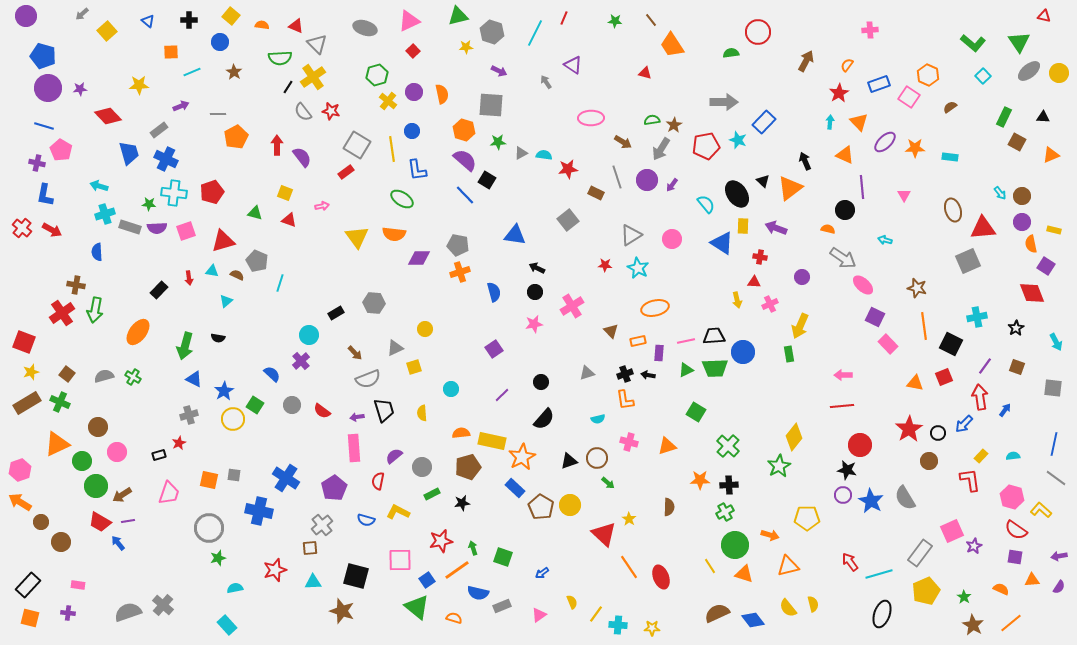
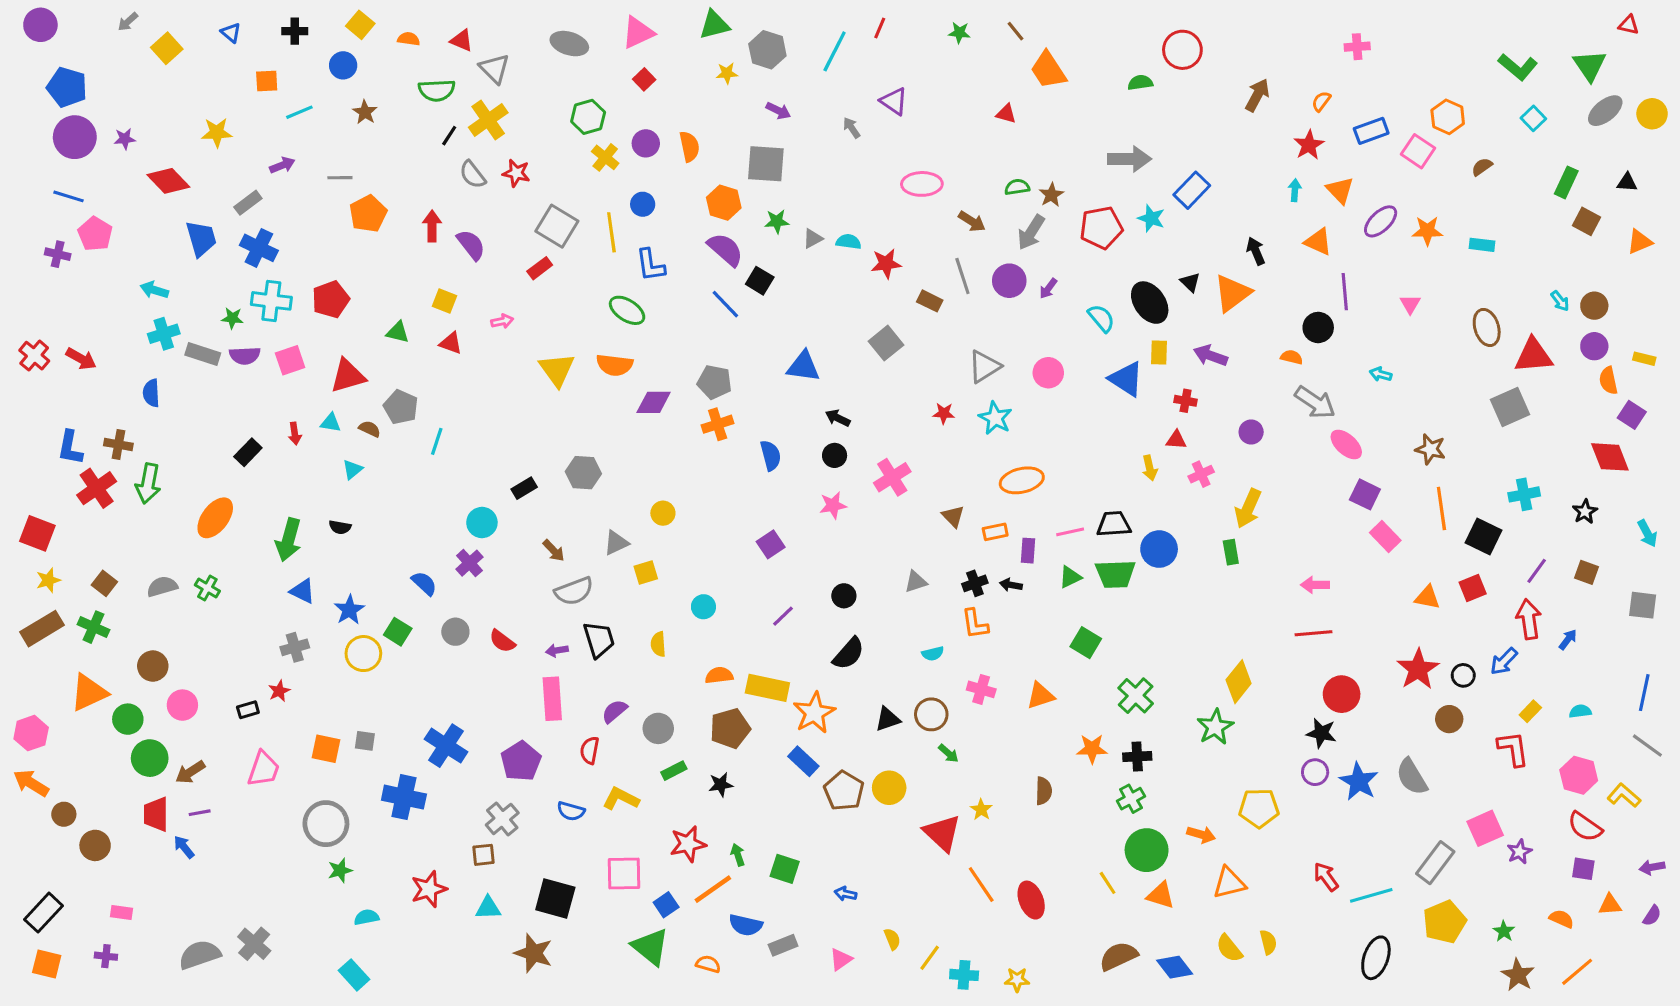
blue L-shape: (45, 195) -> (70, 448), moved
red trapezoid: (100, 522) -> (156, 814), turned 60
blue arrow: (542, 573) -> (845, 894), turned 48

